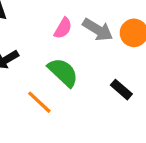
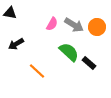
green semicircle: (63, 72) -> (69, 52), moved

